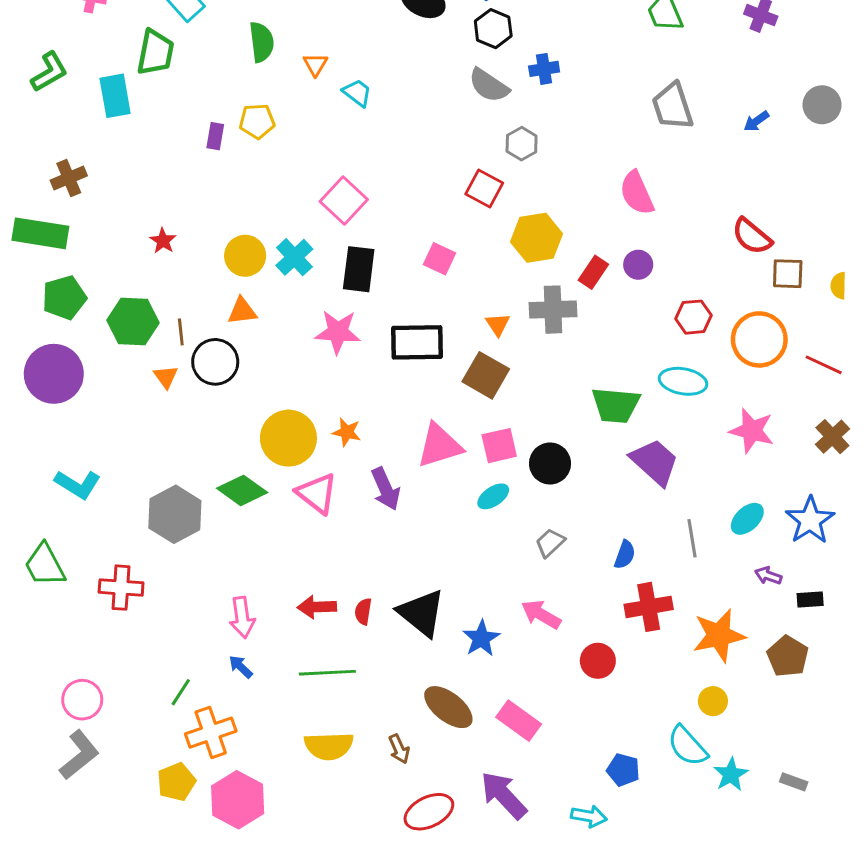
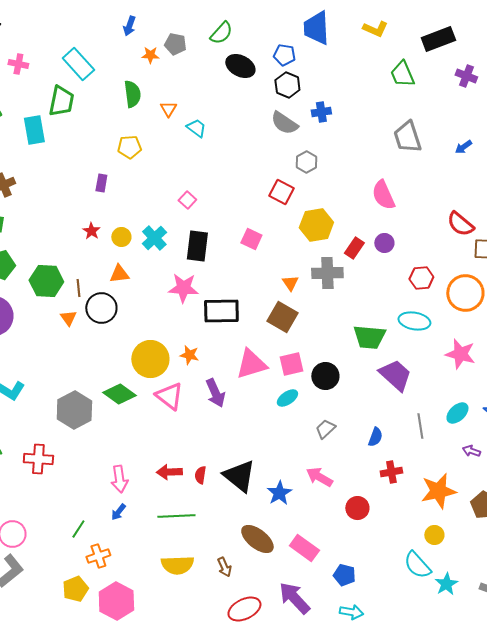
purple rectangle: (215, 136) -> (101, 183), moved
pink square: (344, 200) -> (187, 200), size x0.6
red star: (163, 241) -> (91, 231), moved
yellow circle: (245, 256) -> (121, 237), size x0.7
black rectangle: (417, 342) -> (221, 311), moved
red cross: (649, 607) -> (391, 472), size x0.7
blue arrow: (241, 667) -> (118, 512), turned -96
orange cross: (211, 733) -> (98, 556), size x0.7
blue pentagon: (623, 770) -> (344, 575), moved

